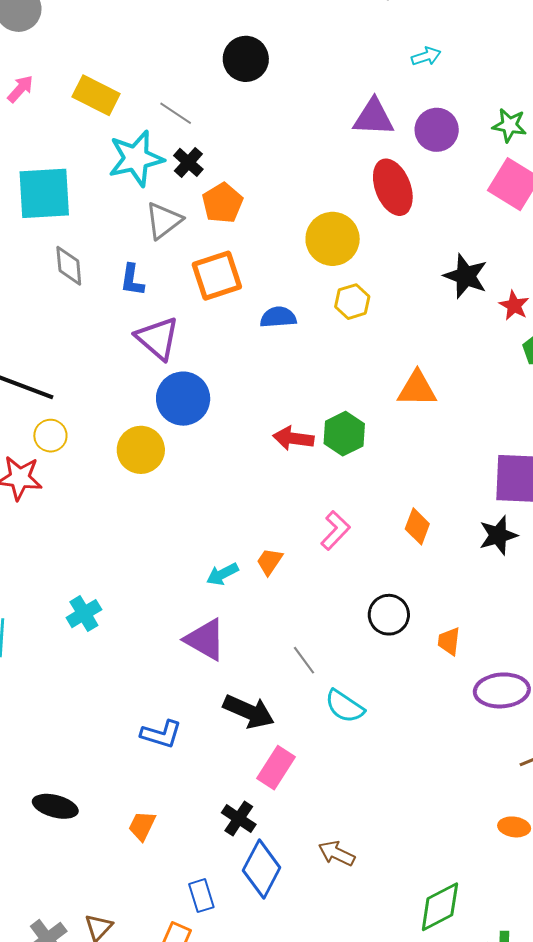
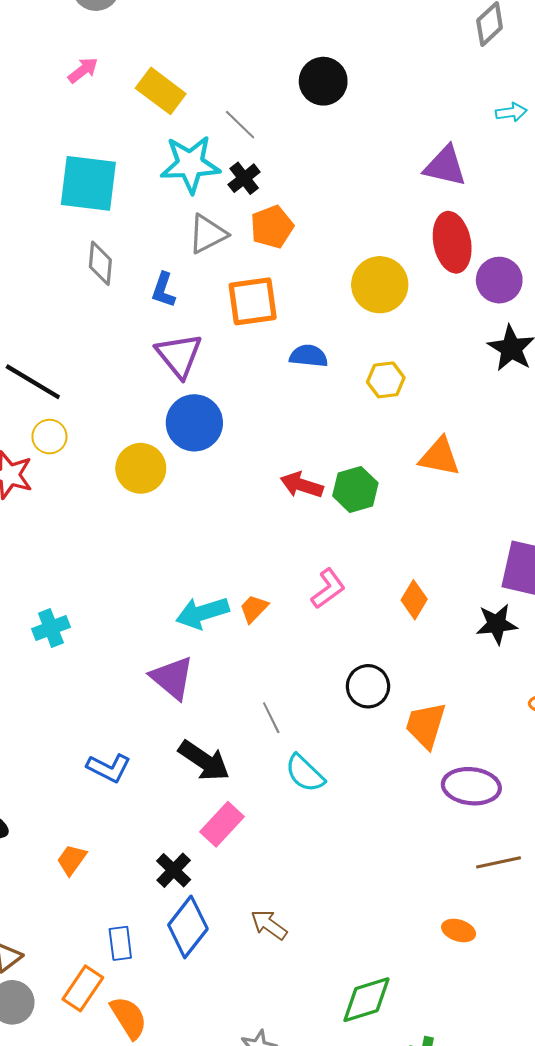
purple circle: (437, 130) -> (499, 280), moved
yellow hexagon: (352, 302) -> (386, 380), moved
cyan arrow: (222, 574) -> (202, 613), size x1.5
orange trapezoid: (449, 641) -> (426, 725), size x1.6

